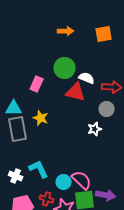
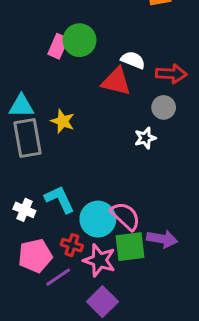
green circle: (65, 68) -> (80, 40), moved
pink rectangle: (37, 84) -> (58, 46), moved
cyan circle: (64, 182) -> (98, 219), size x1.5

